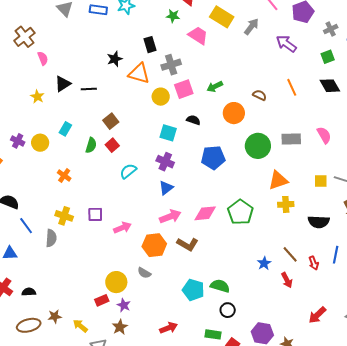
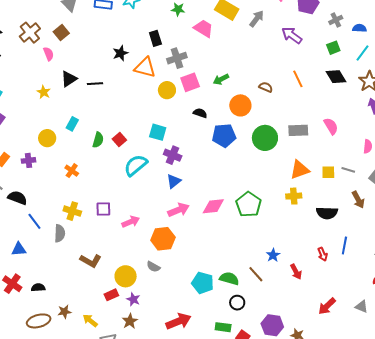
brown square: (111, 121) -> (61, 32), moved
cyan square: (168, 133) -> (158, 132), moved
purple cross: (18, 141) -> (29, 160), moved, turned -32
blue pentagon: (213, 158) -> (224, 136), moved
cyan semicircle: (128, 171) -> (136, 165), size x1.4
orange triangle: (278, 180) -> (300, 170), moved
brown L-shape: (188, 244) -> (91, 261), moved
brown line: (290, 254) -> (256, 274), moved
red arrow: (169, 328) -> (178, 321), size x1.4

